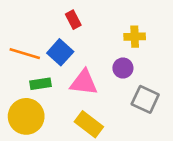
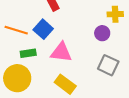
yellow cross: (135, 37) -> (115, 14), moved
purple circle: (123, 68) -> (102, 33), moved

